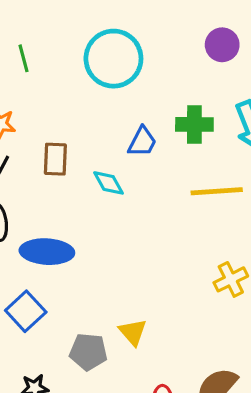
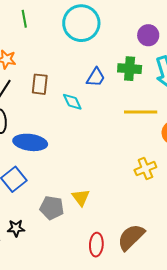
purple circle: (222, 45) -> (148, 35), moved

